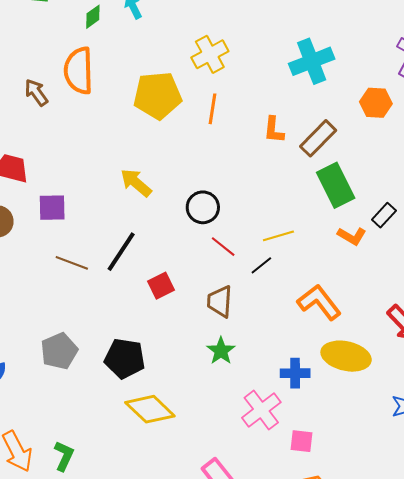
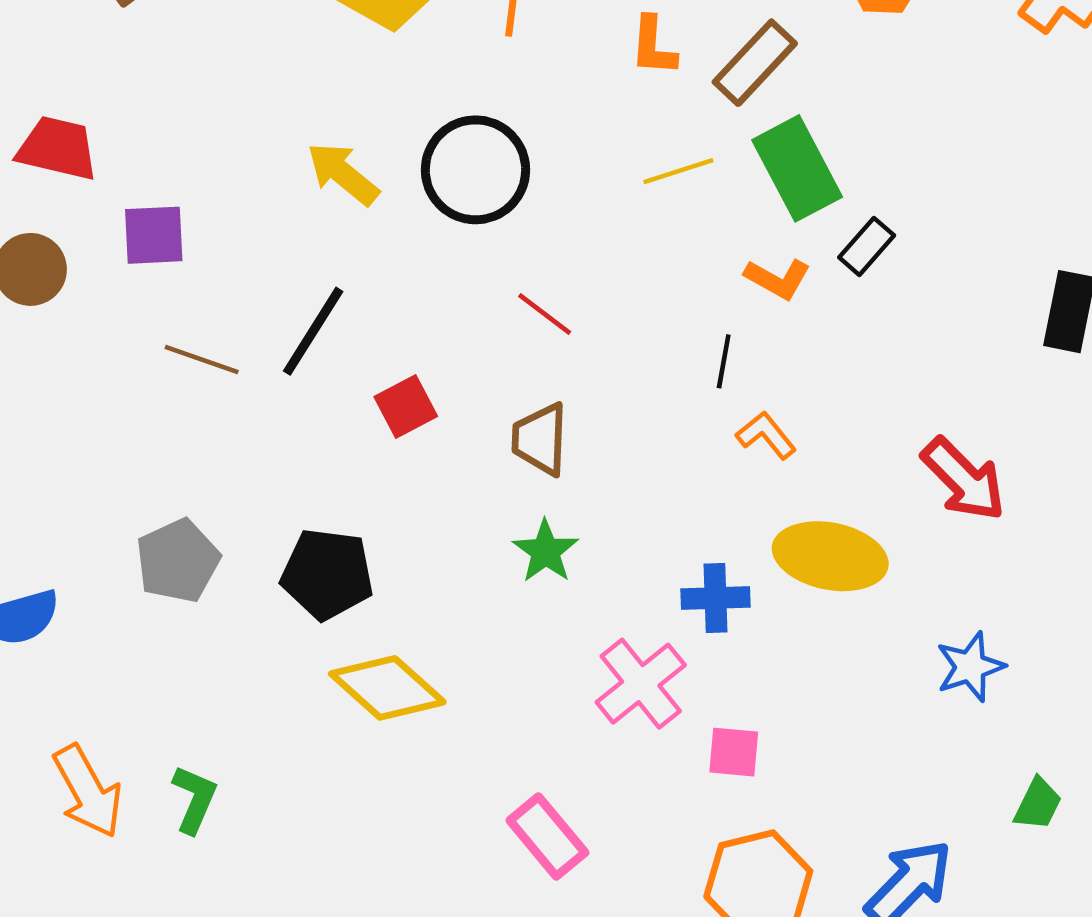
black circle: (203, 207) -> (476, 170), moved, size x1.4
black rectangle: (384, 215) -> (867, 246), moved
yellow line: (278, 236) -> (678, 171), moved
orange L-shape: (352, 236) -> (778, 279), moved
black line: (261, 265) -> (724, 361), moved, turned -40
orange L-shape: (319, 302) -> (766, 435), size x0.6

